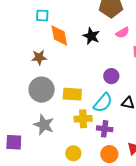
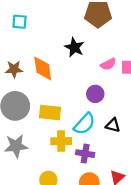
pink semicircle: (123, 33) -> (108, 64), moved
orange diamond: (59, 35) -> (43, 68), moved
gray star: (44, 125) -> (16, 146), turned -30

